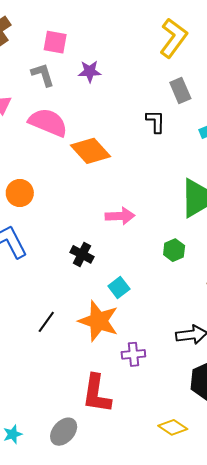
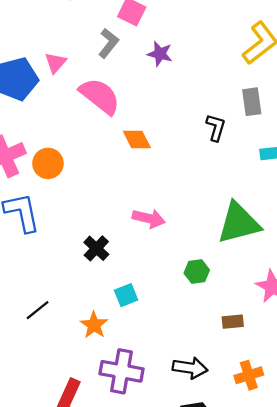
gray L-shape: (43, 75) -> (108, 43), turned 40
orange diamond: (90, 151) -> (137, 139), size x0.7
orange star: (99, 321) -> (94, 325), size x0.6
purple cross: (133, 354) -> (121, 371), size x1.6

